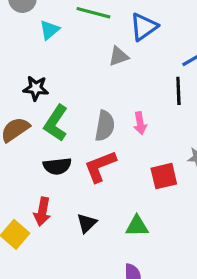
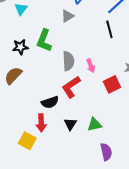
green L-shape: (56, 123) -> (44, 41), moved
pink arrow: (140, 123) -> (91, 66), moved
black semicircle: (57, 166) -> (50, 102), moved
green triangle: (137, 226) -> (94, 125), moved

